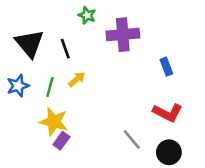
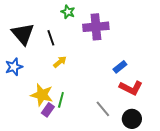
blue rectangle: (166, 67) -> (120, 67), moved, turned 72
green line: (50, 87) -> (61, 100), moved

